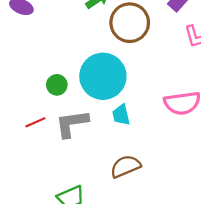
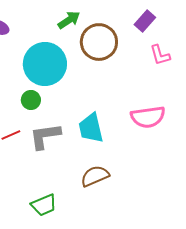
cyan circle: (103, 76) -> (45, 64), moved
cyan trapezoid: (121, 115) -> (91, 128), size x1.5

